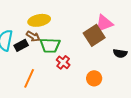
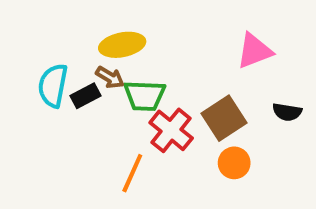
brown square: (94, 35) -> (224, 118), moved
red cross: (63, 62) -> (171, 130), size x1.5
orange line: (29, 78) -> (132, 173), moved

